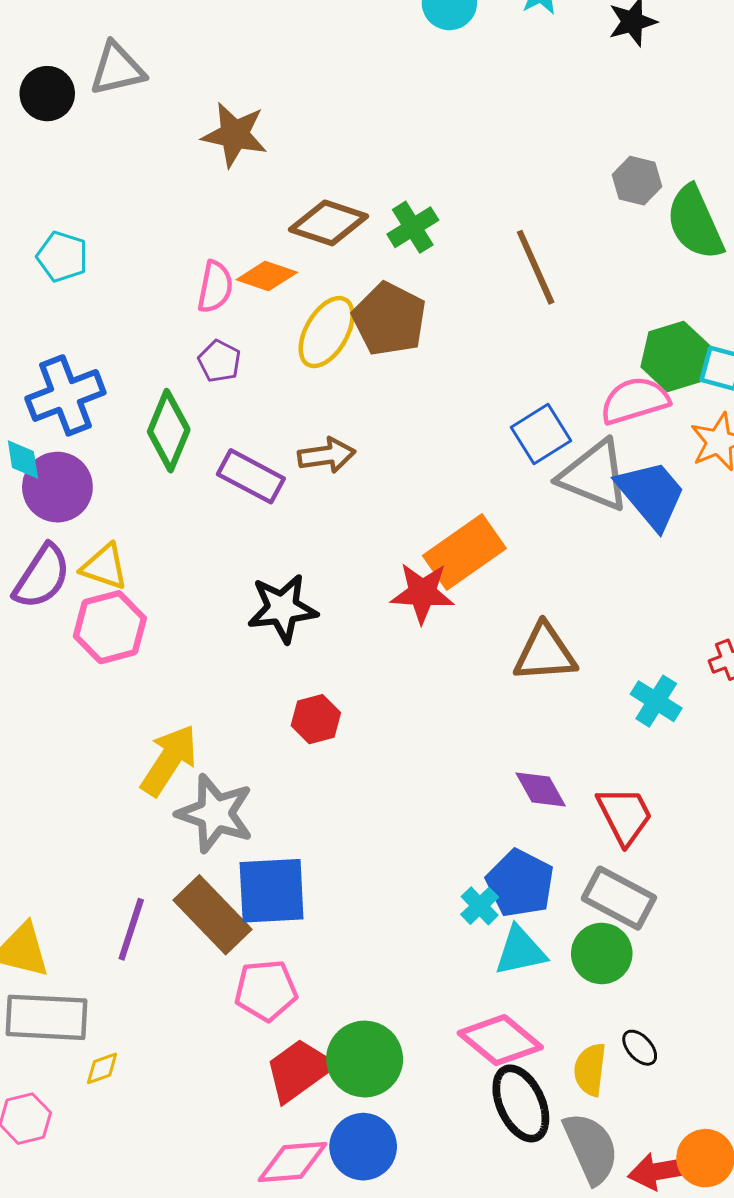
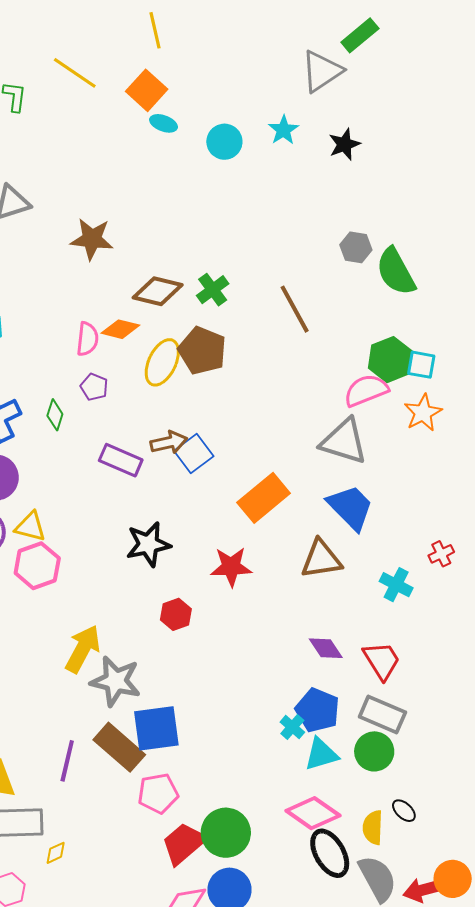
green diamond: (169, 431) -> (55, 415), moved, size x0.6
blue square: (541, 434) -> (194, 454), moved
blue trapezoid: (651, 494) -> (350, 507), moved
red star: (422, 593) -> (231, 567), moved

